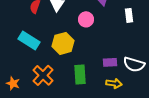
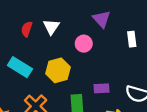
purple rectangle: (110, 62) -> (102, 88), moved

